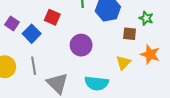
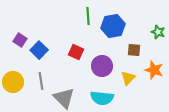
red square: (52, 17) -> (76, 52), moved
green star: (146, 18) -> (158, 32), moved
purple circle: (81, 45) -> (102, 66), moved

